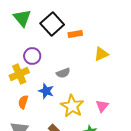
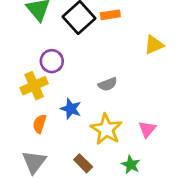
orange rectangle: (75, 34) -> (110, 15), moved
yellow triangle: (101, 54) -> (154, 45), moved
gray semicircle: (63, 73) -> (108, 84), moved

